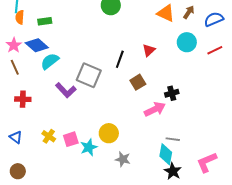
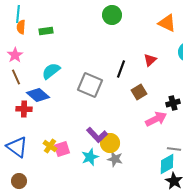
blue diamond: (37, 45) -> (38, 95), moved
purple L-shape: (66, 90) -> (97, 135), moved
blue triangle: (16, 137) -> (17, 147), size x1.6
pink square: (71, 139) -> (62, 149), moved
cyan diamond: (166, 154) -> (167, 164), turned 50
gray star: (123, 159) -> (115, 159), moved

